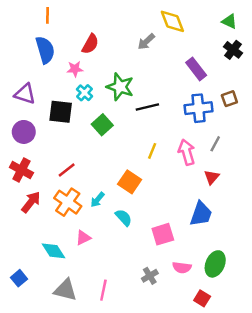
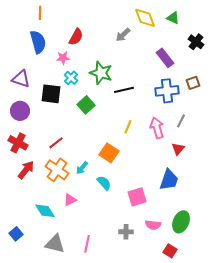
green triangle: (229, 21) -> (173, 18), moved
gray cross: (150, 276) -> (126, 232), turned 32

